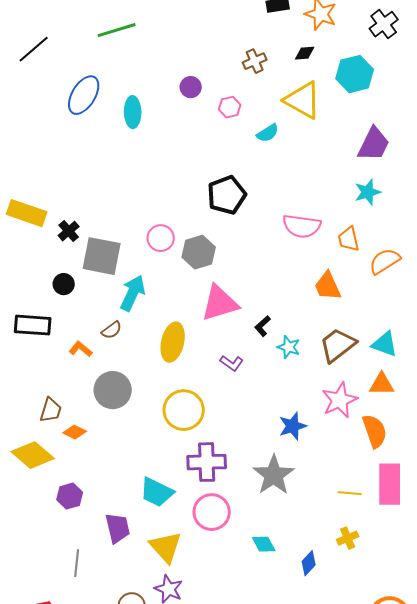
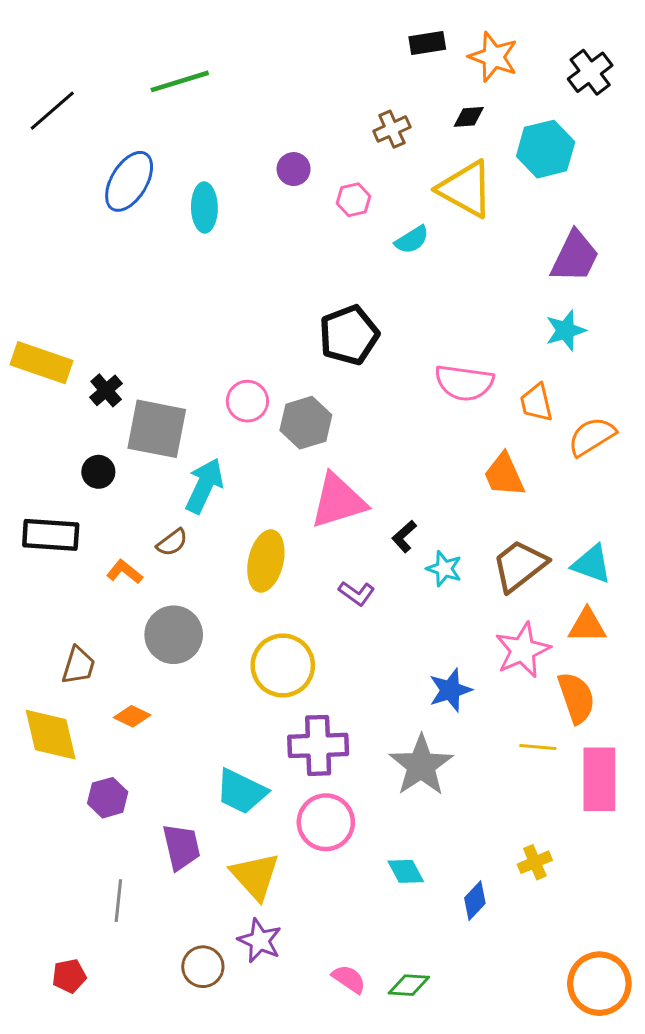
orange diamond: (75, 432) -> (132, 716), moved
yellow diamond: (33, 455) -> (51, 735), turned 36
yellow line: (350, 493) -> (538, 747), moved

